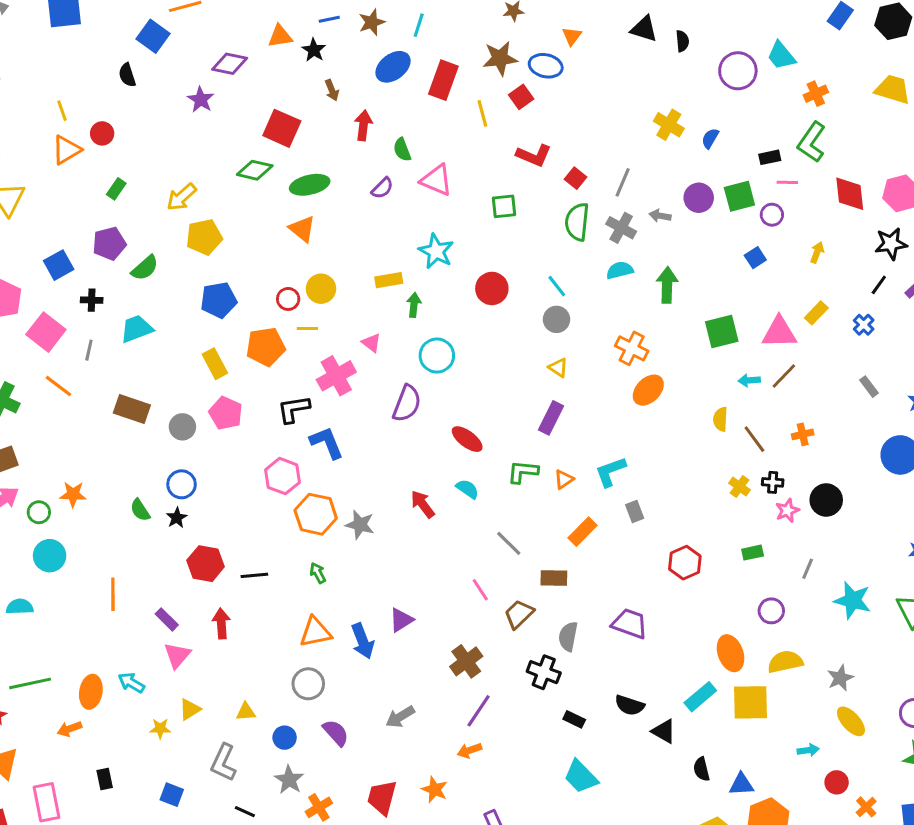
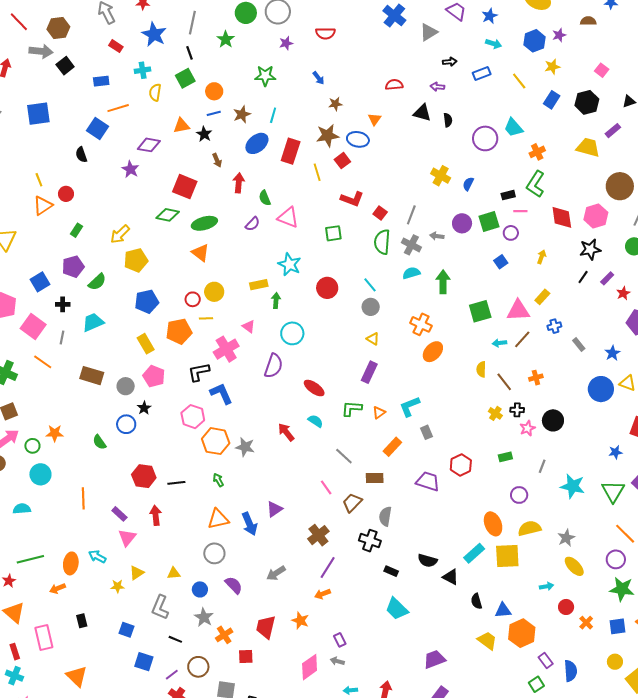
blue cross: (864, 325) -> (554, 326), moved, turned 32
black star: (177, 518) -> (144, 408), moved
purple trapezoid: (630, 624) -> (428, 481), moved

